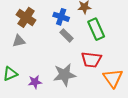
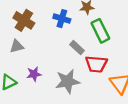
gray rectangle: (67, 35) -> (77, 48), moved
purple star: (35, 82) -> (34, 74), moved

